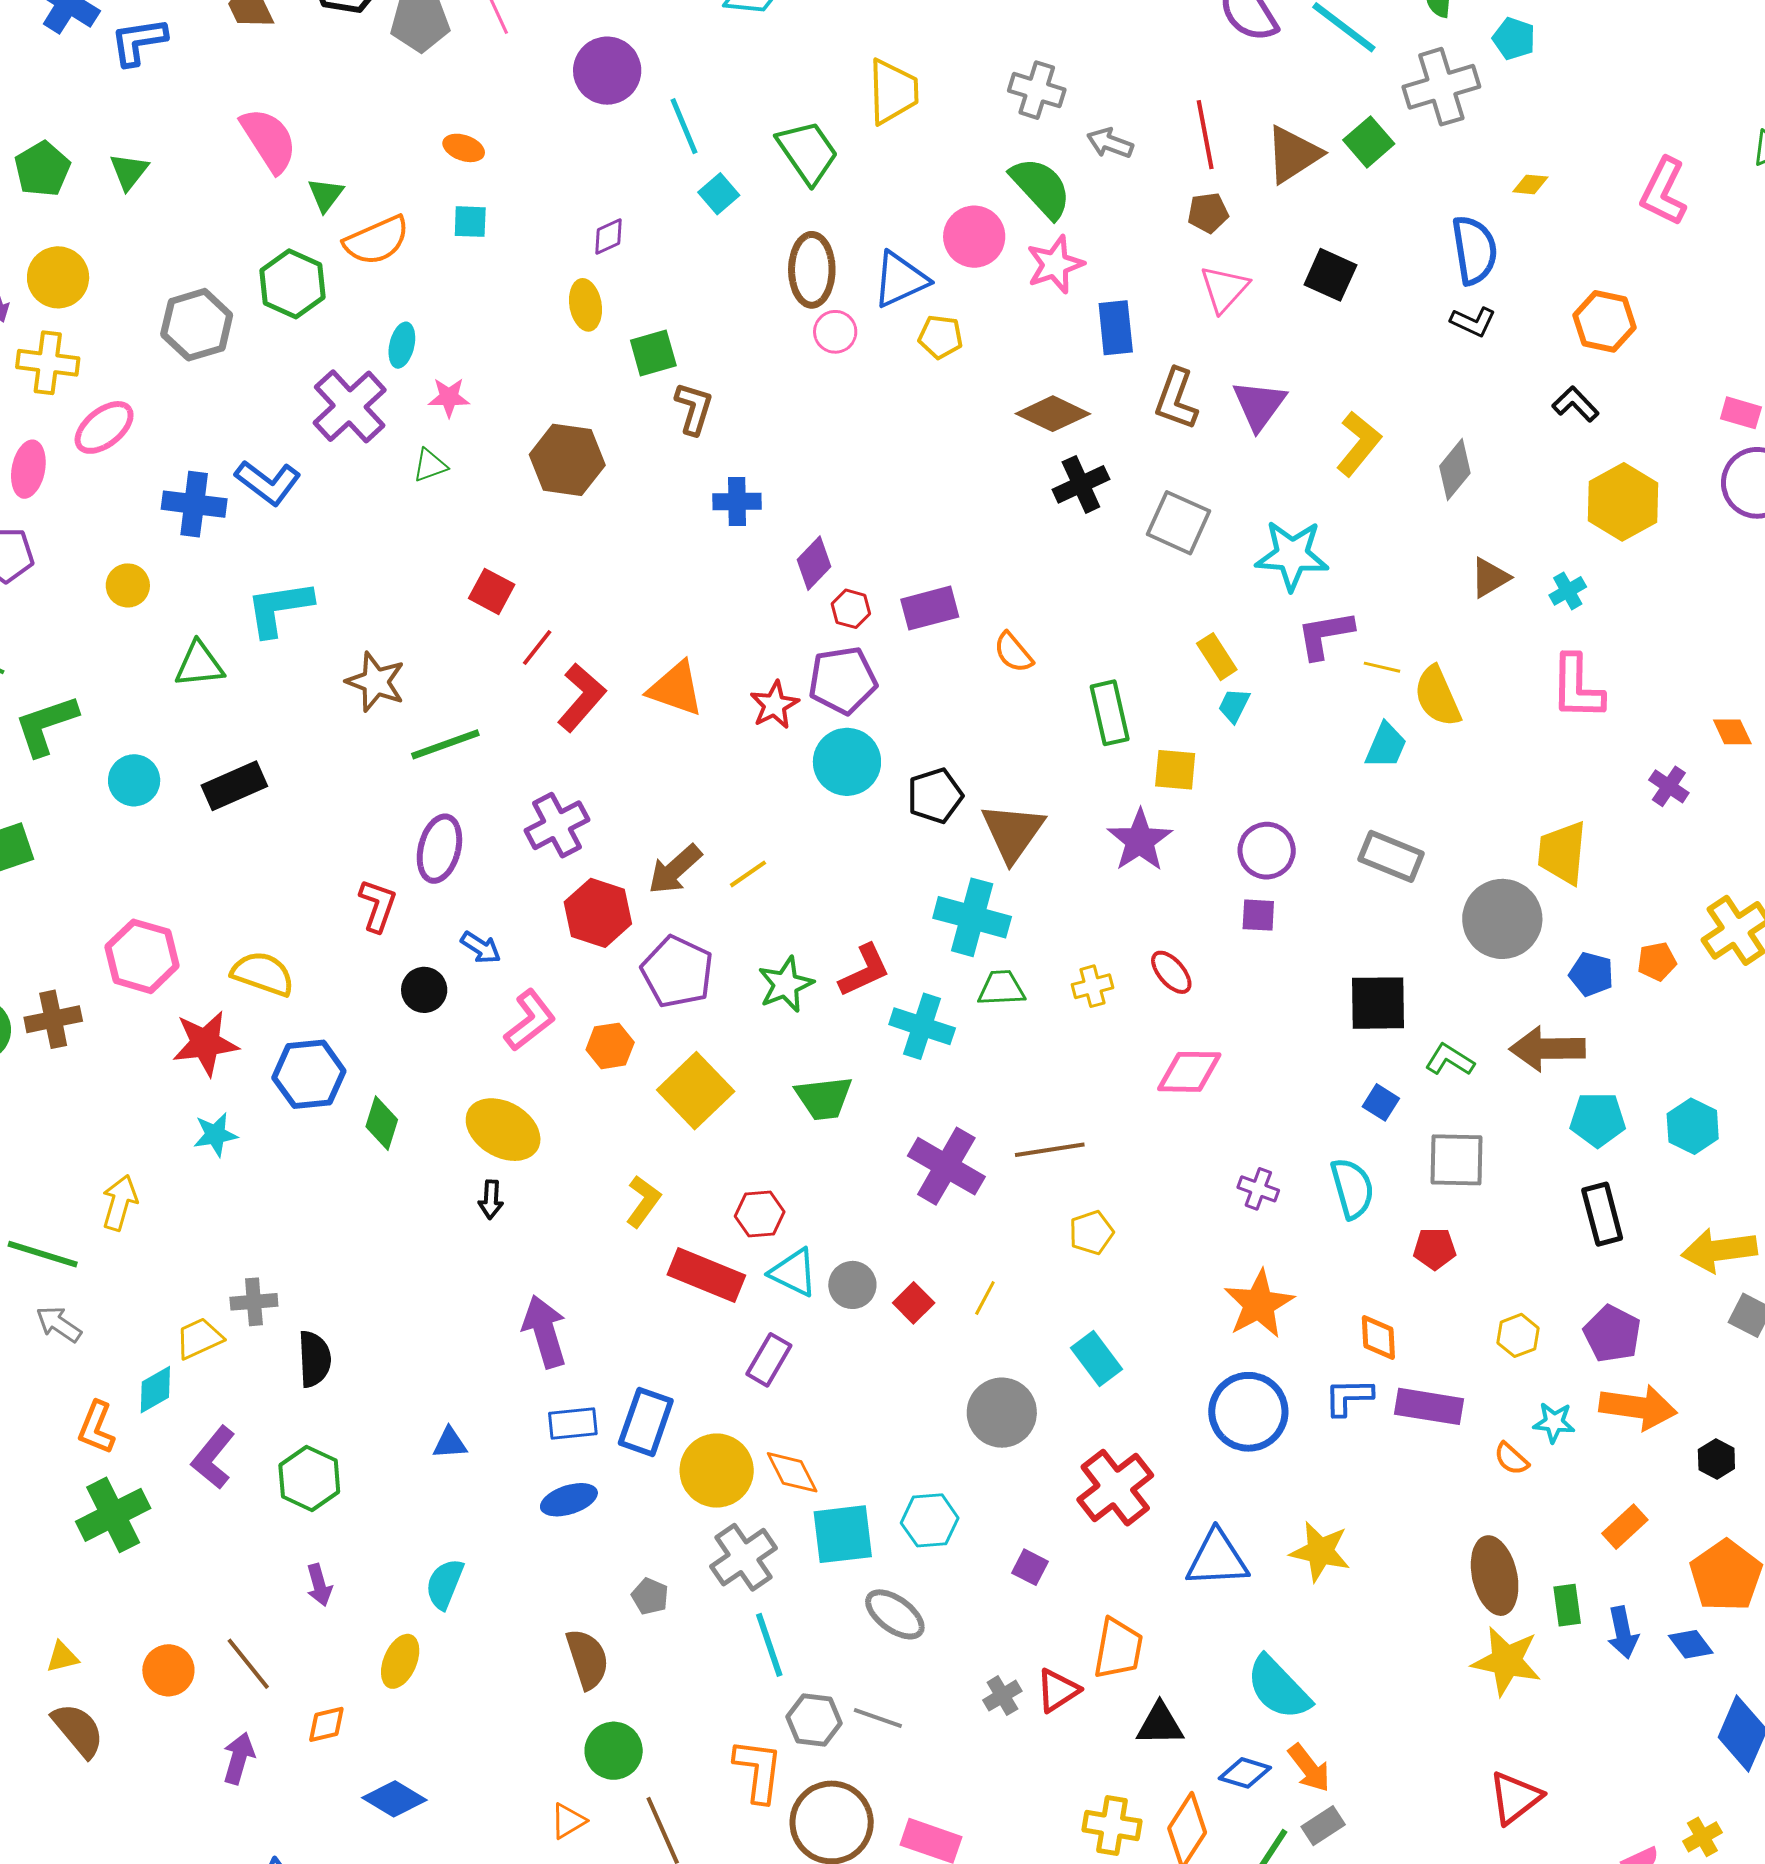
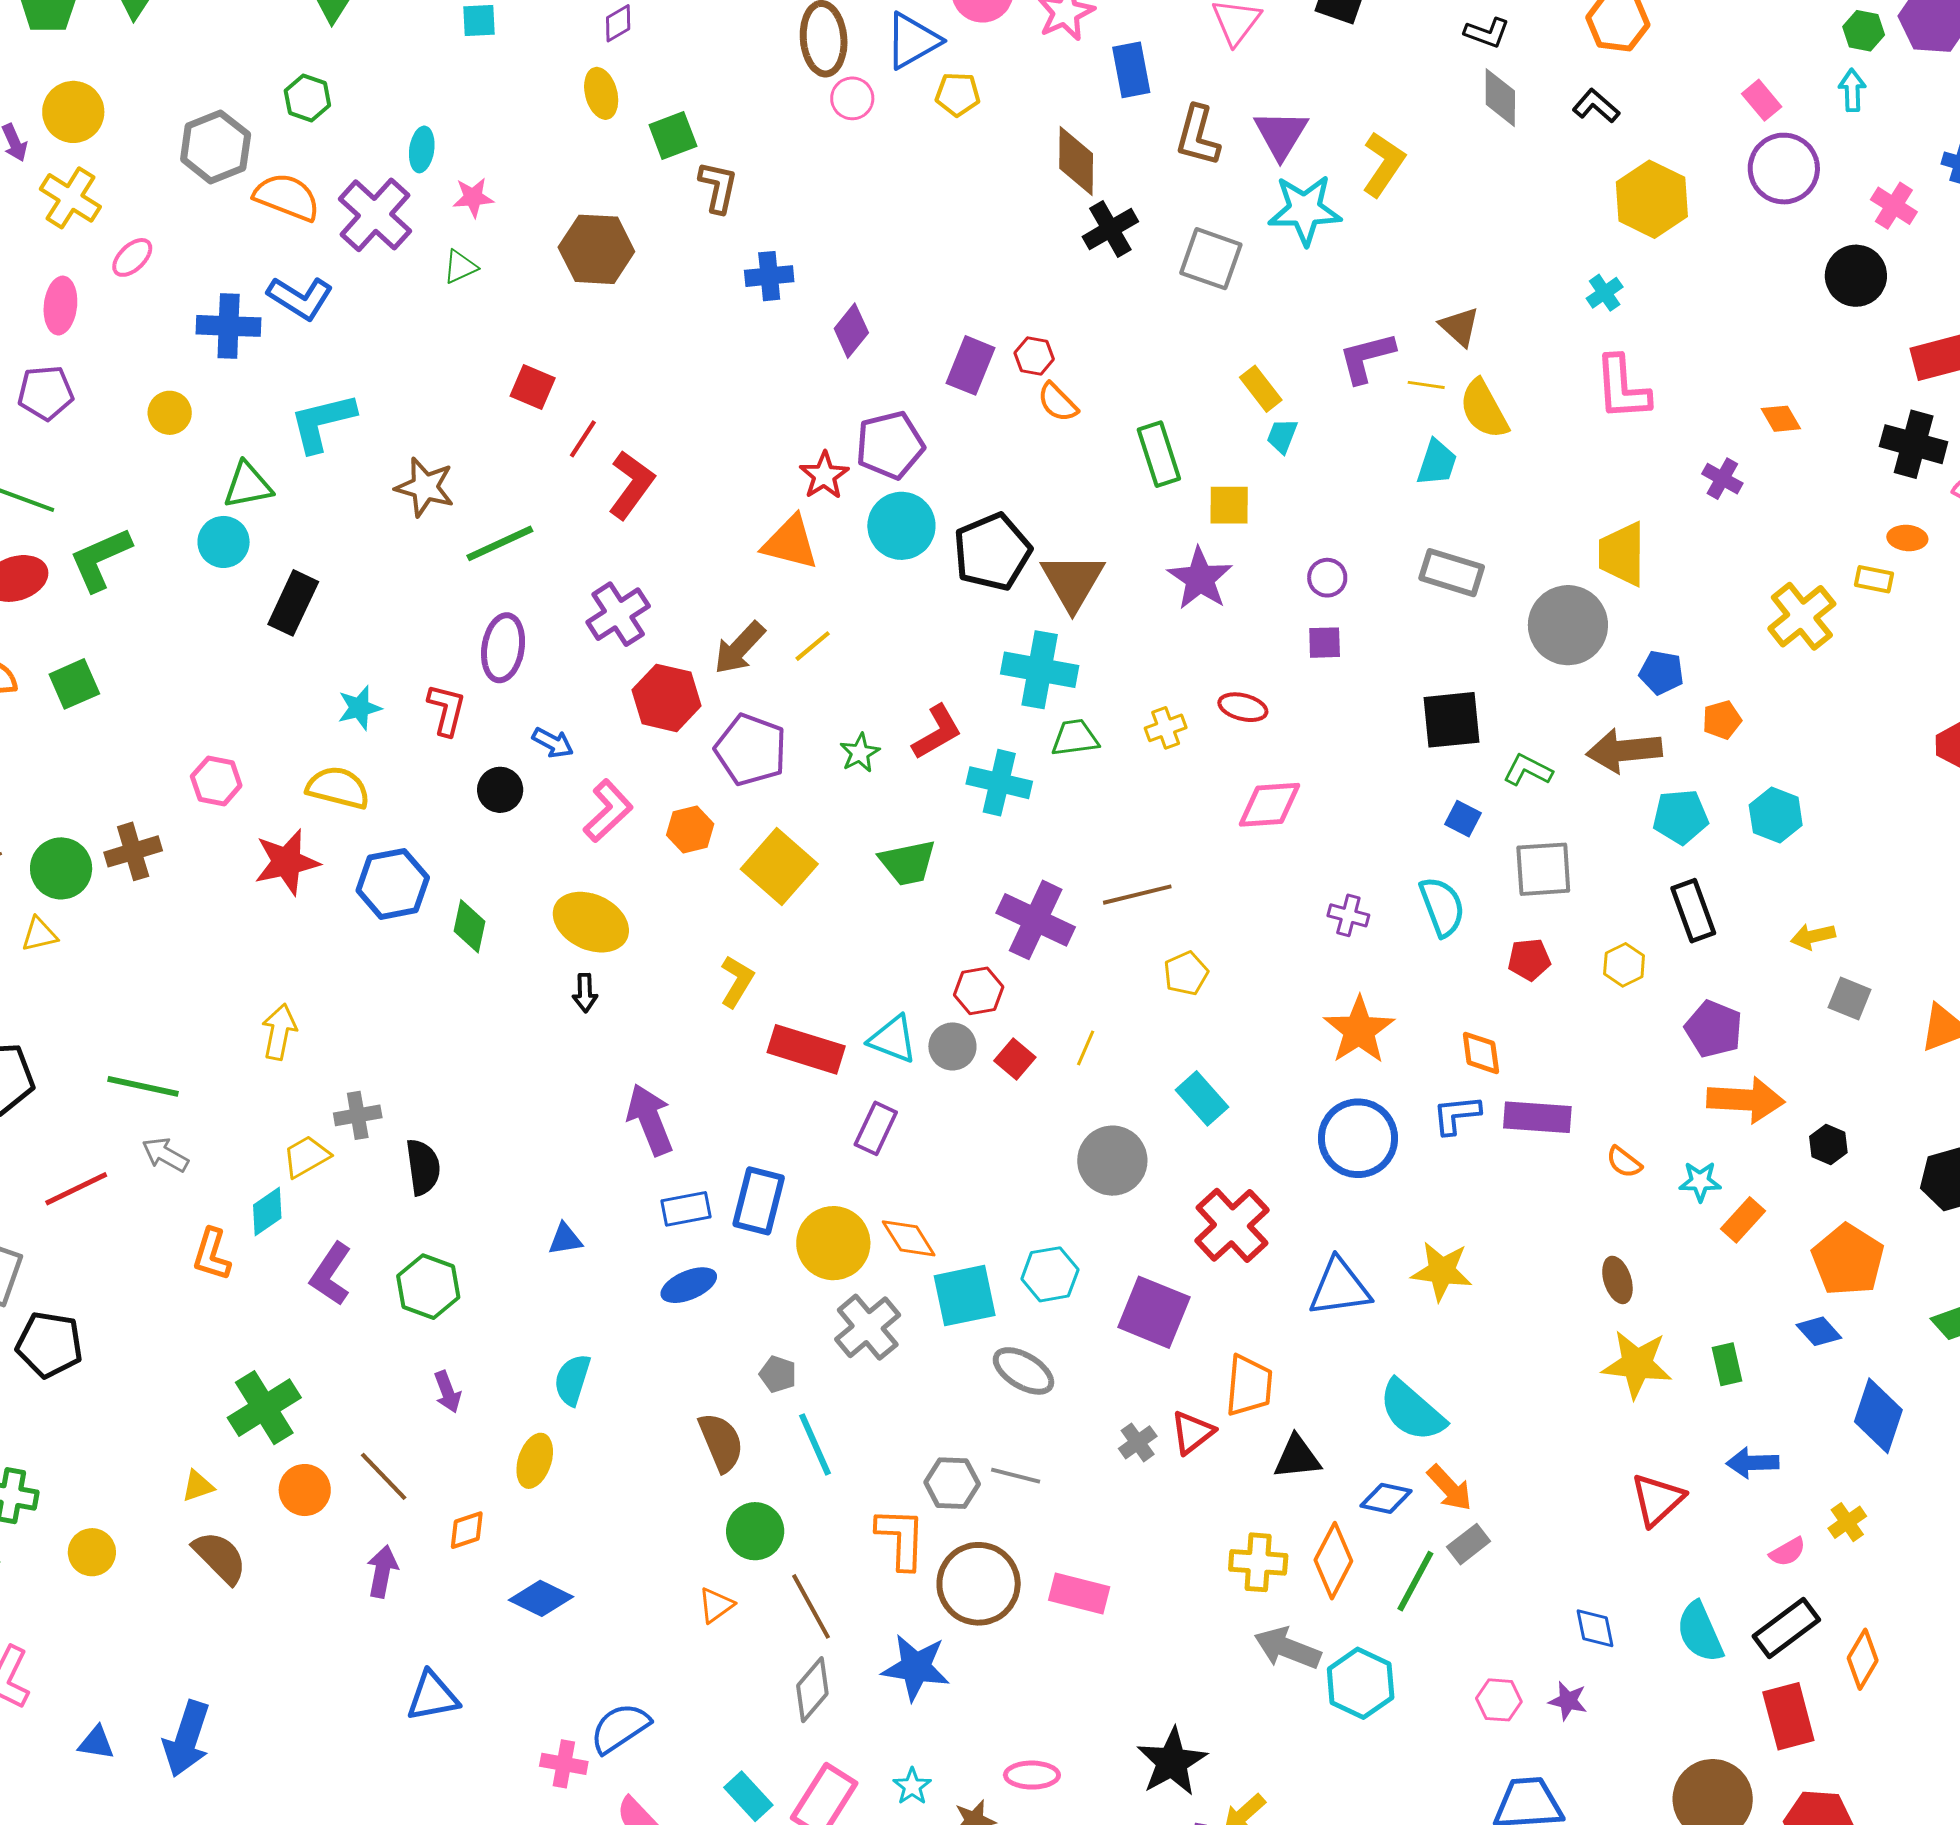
orange semicircle: (377, 240) -> (287, 197), moved, turned -130
green hexagon: (292, 284) -> (307, 98), size x0.7
yellow cross: (48, 363) -> (70, 198), turned 30
pink rectangle: (1741, 413) -> (1762, 100), turned 39
brown diamond: (1053, 414) -> (1076, 161), turned 70
pink ellipse: (104, 427) -> (132, 257), size x0.7
gray diamond: (1455, 470) -> (1500, 98), moved, turned -34
cyan star: (1292, 555) -> (1305, 210), moved
brown triangle: (1490, 578) -> (1459, 327), moved, turned -42
purple rectangle: (930, 608) -> (971, 365), turned -48
red hexagon: (851, 609) -> (1034, 356), moved
orange triangle: (676, 689) -> (790, 543), moved
cyan circle: (134, 780) -> (224, 542), moved
black rectangle: (234, 786) -> (293, 603), turned -36
black pentagon: (935, 796) -> (992, 552), size x1.4
purple circle: (1267, 851) -> (1327, 578), size x0.7
pink hexagon: (142, 956) -> (216, 781), size x0.7
orange pentagon: (1657, 961) -> (1722, 720), moved
red ellipse: (1171, 972) -> (1243, 707), turned -30
green star: (786, 984) -> (860, 753), size x0.7
cyan star: (215, 1135) -> (359, 708), moved
yellow arrow: (120, 1203) -> (279, 1032), moved
red hexagon: (760, 1214) -> (979, 991), moved
yellow arrow: (1719, 1250) -> (1813, 936), size x0.6
yellow hexagon: (1518, 1335) -> (1624, 965), moved
cyan star: (1554, 1422) -> (1700, 1181), moved
green cross: (113, 1515) -> (264, 1408), moved
purple square: (1030, 1567) -> (1154, 1312), size x2.0
brown ellipse: (1495, 1576) -> (1617, 1280), size x0.6
green rectangle: (1567, 1605) -> (1727, 1364), moved
blue arrow: (1623, 1632) -> (1752, 1463), moved, turned 105
cyan line: (769, 1645) -> (815, 1444), moved

